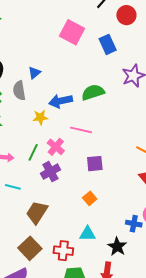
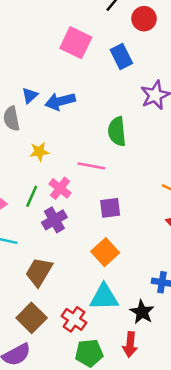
green semicircle: (93, 92) -> (117, 131), moved, turned -75
blue arrow: (61, 101) -> (60, 101), moved
orange square: (90, 198) -> (105, 252), size x1.5
cyan triangle: (88, 234) -> (104, 297), size x1.4
red cross: (63, 251) -> (74, 319), turned 30

